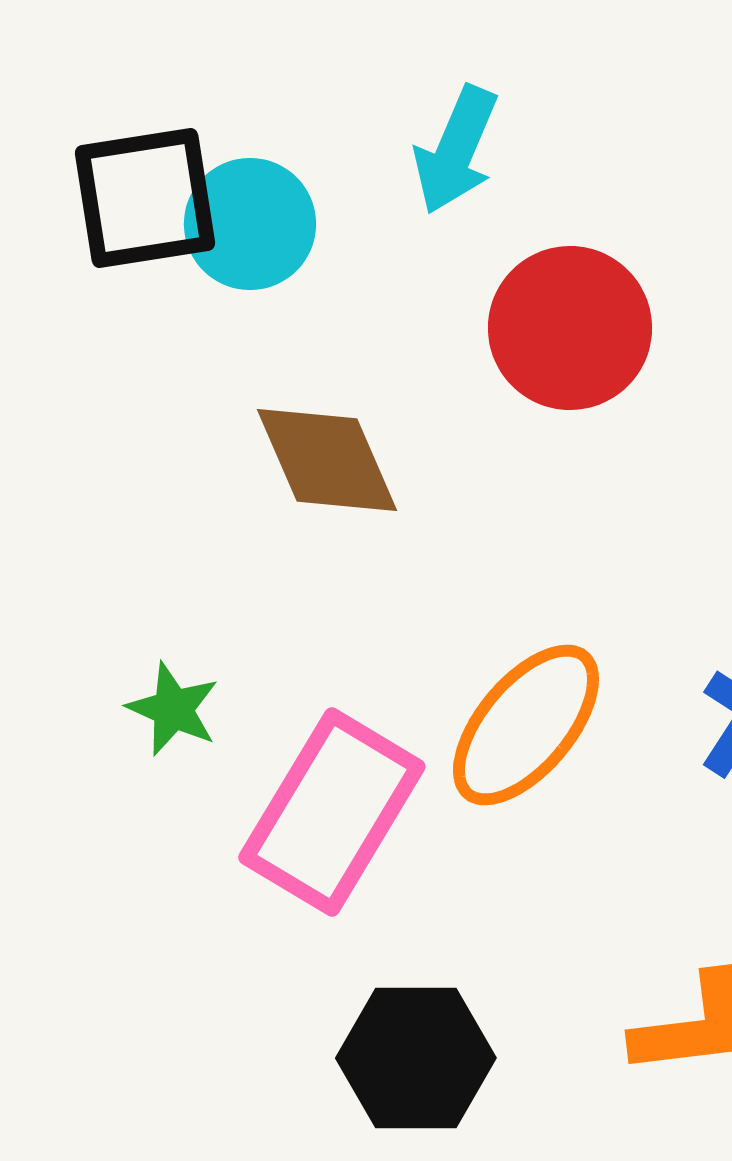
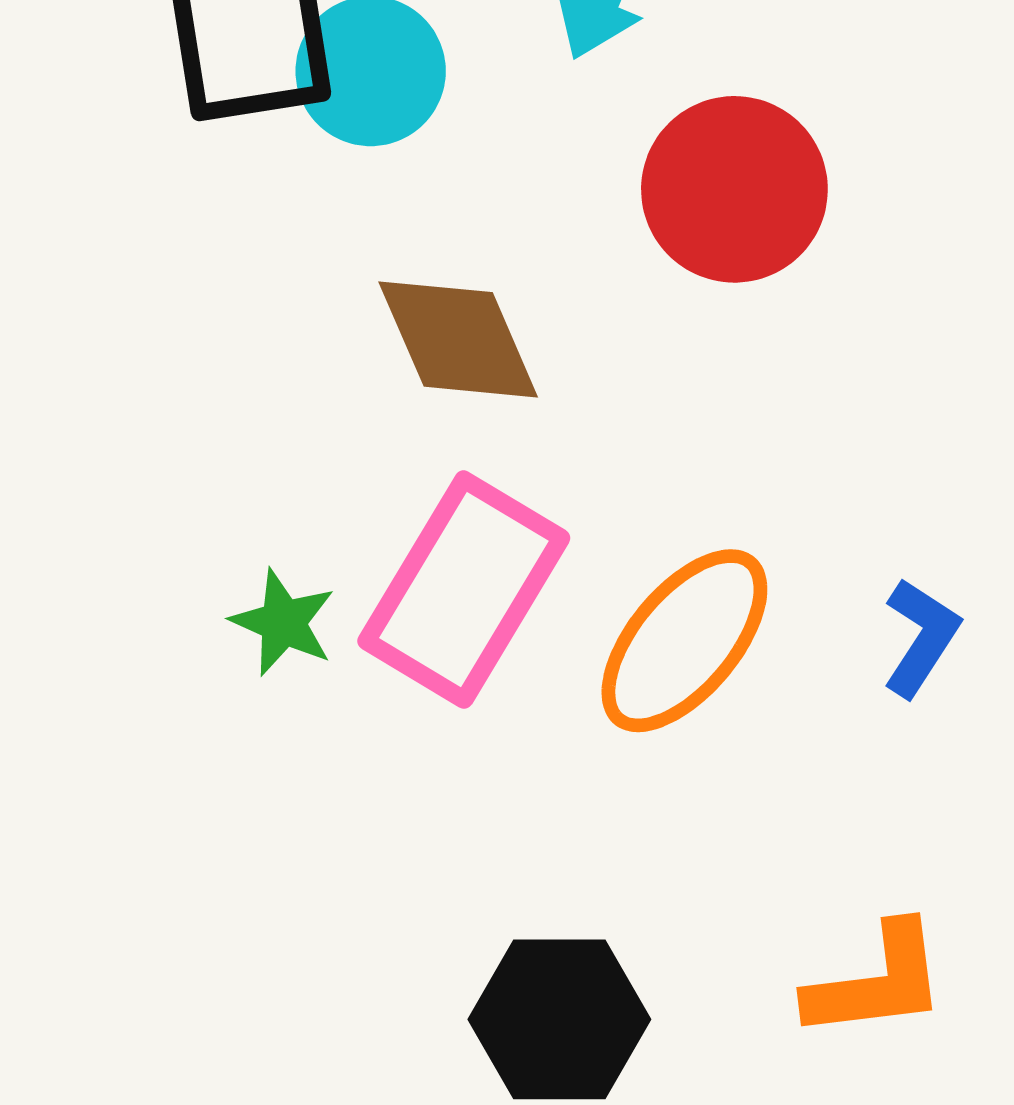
pink rectangle: (332, 812) -> (464, 590), moved

